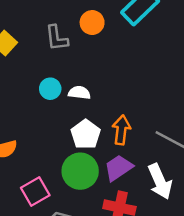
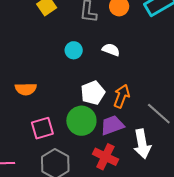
white semicircle: (79, 93) -> (111, 50), moved

